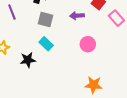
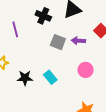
gray square: (45, 19) -> (58, 42), moved
cyan rectangle: (46, 44) -> (50, 77), moved

